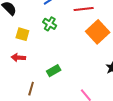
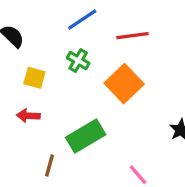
orange square: (98, 32) -> (124, 84), moved
green rectangle: (54, 71) -> (86, 136), size x1.6

